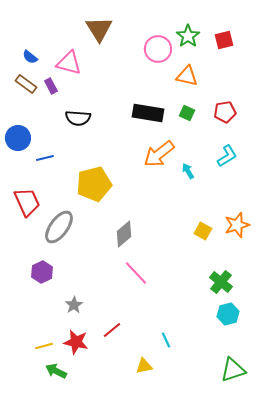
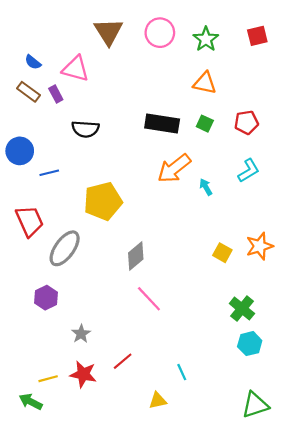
red square: (224, 40) -> (257, 36), moved
pink circle: (158, 49) -> (160, 33), moved
green arrow: (56, 371) -> (31, 402), moved

